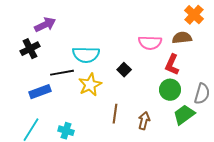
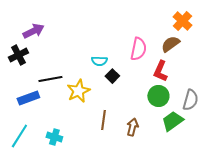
brown semicircle: (182, 38) -> (170, 44), turned -30
pink semicircle: (150, 43) -> (138, 49), turned -80
cyan semicircle: (86, 55) -> (99, 61), moved, size x0.6

